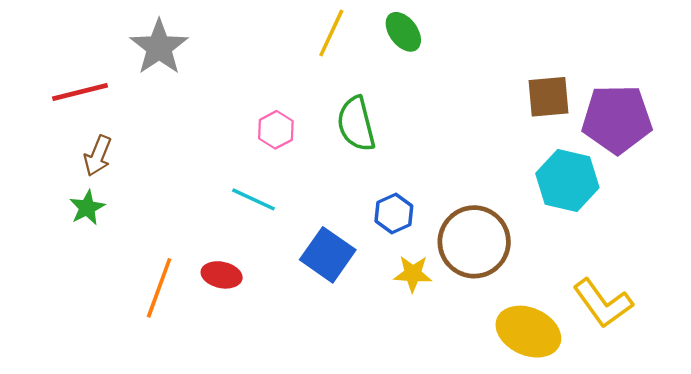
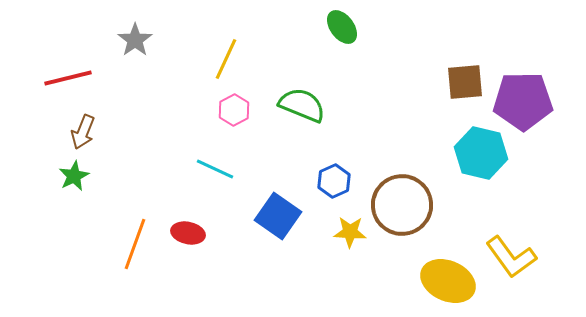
yellow line: (331, 33) -> (226, 59), moved
gray star: (159, 47) -> (135, 40), size x0.7
green semicircle: (356, 124) -> (302, 105), turned 126

